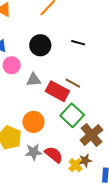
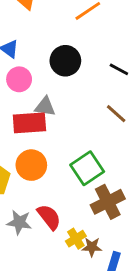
brown line: (73, 83) -> (116, 114), moved
red rectangle: (57, 91) -> (29, 123), moved, turned -45
gray star: (34, 152) -> (19, 222), moved
brown star: (85, 160) -> (92, 247), moved

